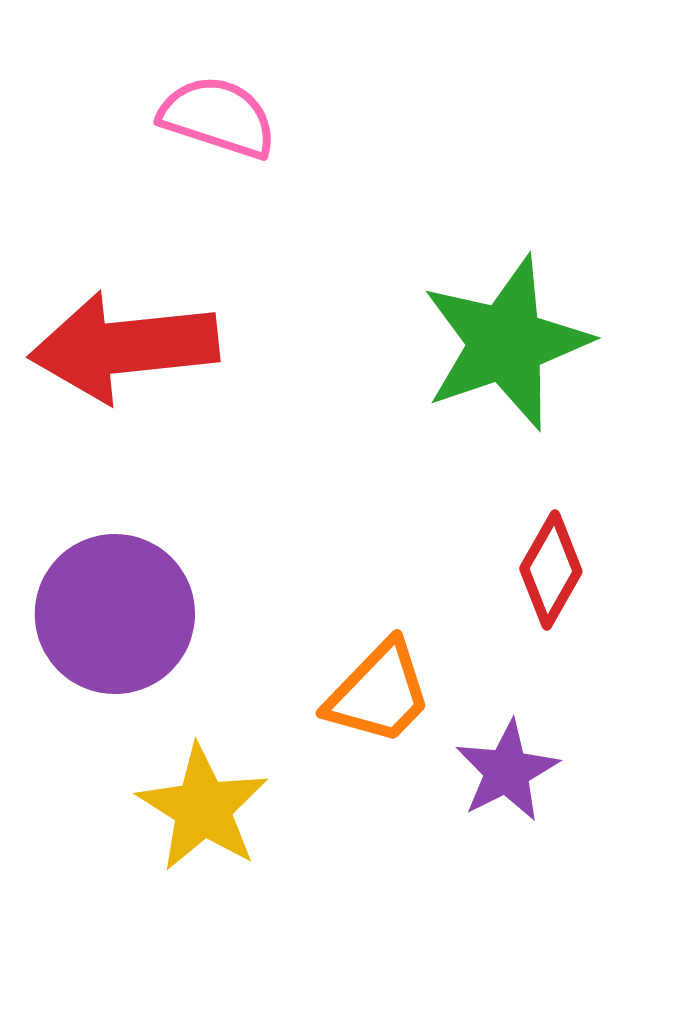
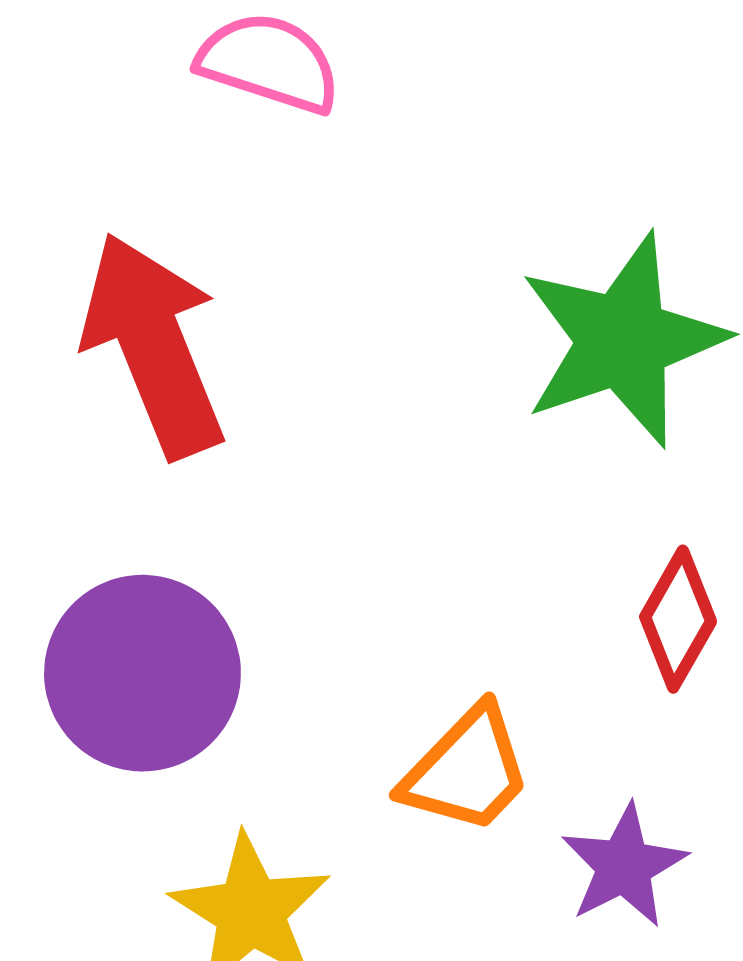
red arrow: (124, 347) -> (154, 345), turned 74

